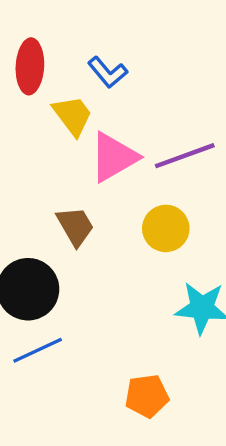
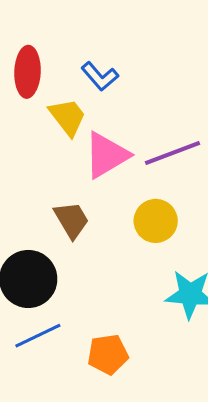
orange pentagon: (147, 396) -> (108, 354), moved

